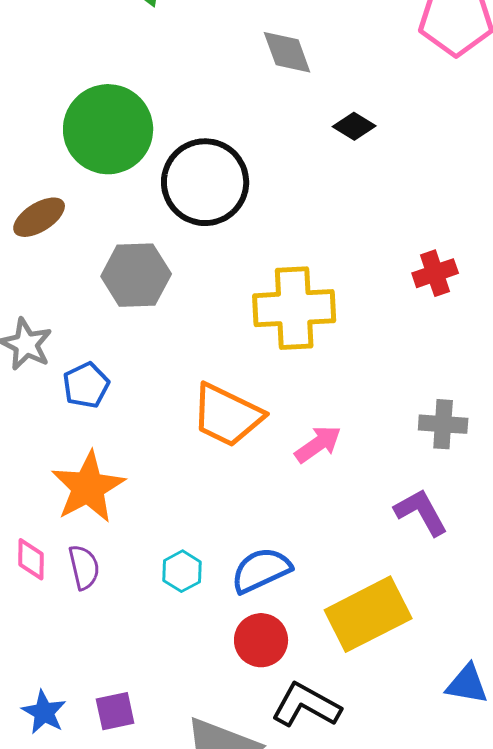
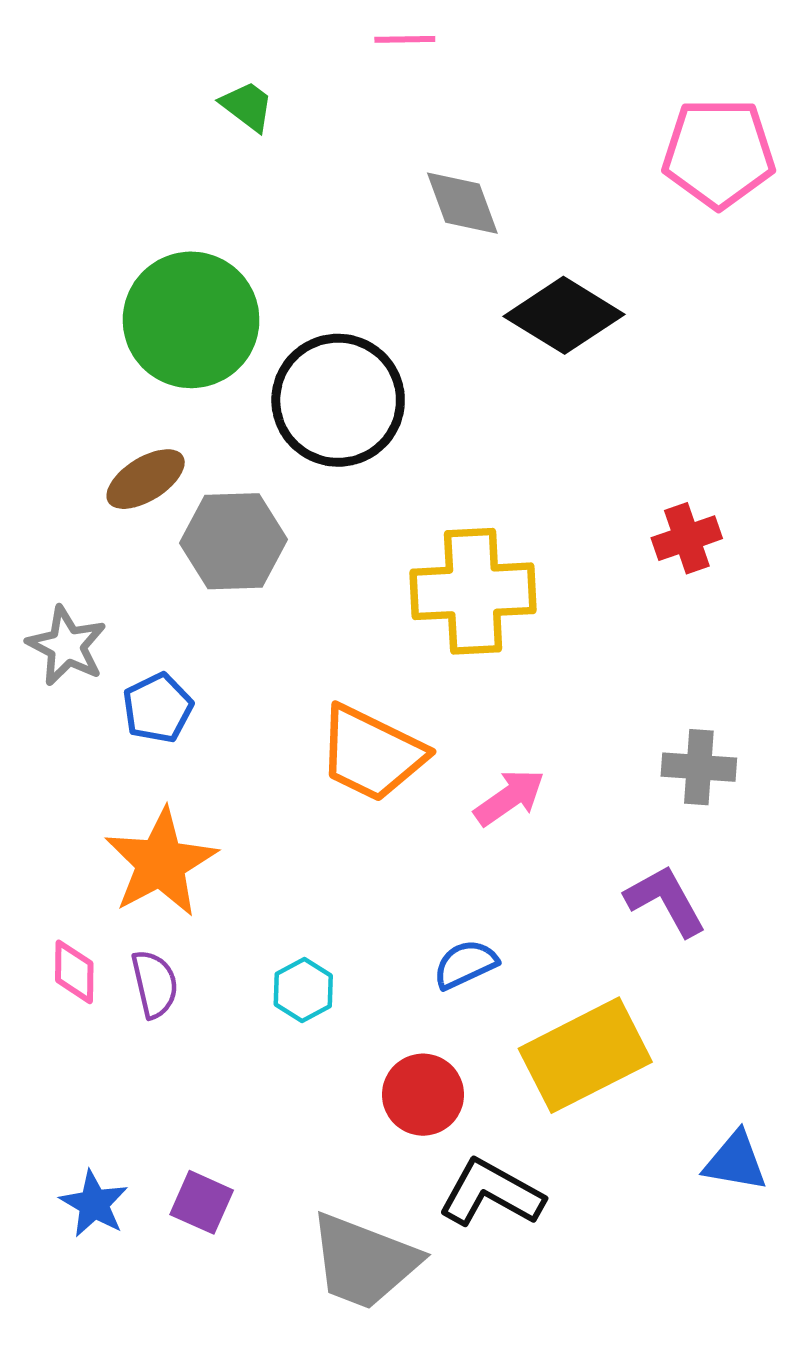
black diamond: (354, 126) -> (564, 315), size x1.8
brown ellipse: (39, 217) -> (146, 479), moved
blue semicircle: (261, 570) -> (465, 964), moved, size x0.7
purple square: (115, 711) -> (202, 1202), turned 36

